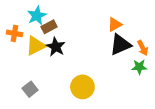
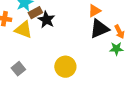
yellow triangle: (36, 46) -> (23, 30), turned 48
black star: (56, 47) -> (46, 20), moved

